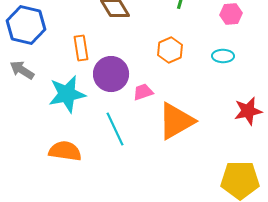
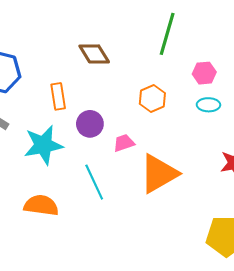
pink hexagon: (231, 14) -> (204, 73), moved
purple circle: (111, 74) -> (90, 124), size x0.7

